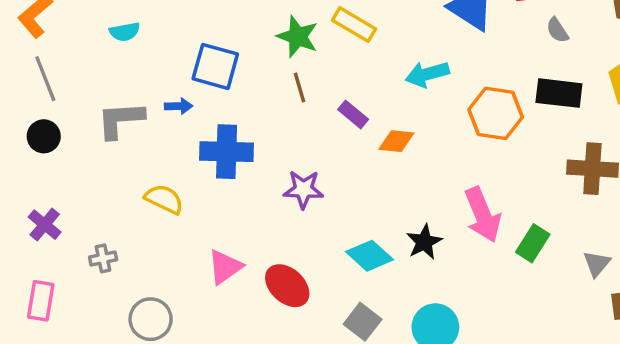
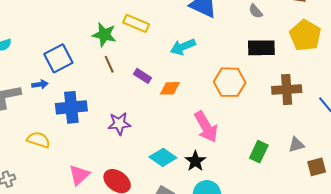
blue square: (215, 66) -> (58, 58), turned -36
orange hexagon: (496, 113) -> (230, 82), moved
pink arrow: (483, 215) -> (206, 127), moved
black star: (424, 242) -> (195, 161), moved
green rectangle: (533, 243) -> (259, 152), moved
gray triangle: (597, 264) -> (296, 145), turned 42

